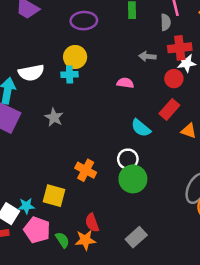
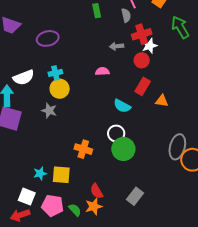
purple ellipse: (84, 21) -> (48, 38), moved
yellow circle: (75, 57) -> (60, 89), moved
cyan star: (26, 206) -> (40, 173), moved

